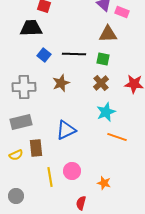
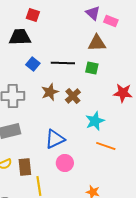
brown cross: (101, 83) -> (73, 96), moved
brown rectangle: (36, 148) -> (25, 167), moved
pink circle: (72, 171) -> (65, 163), moved

